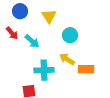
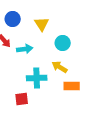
cyan arrow: (32, 41) -> (25, 49), turned -49
orange rectangle: (86, 69) -> (72, 86), moved

